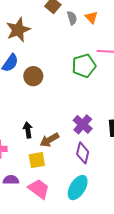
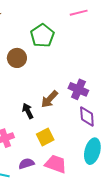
green pentagon: (84, 66) -> (42, 36), moved
brown arrow: (49, 140) -> (49, 99), moved

